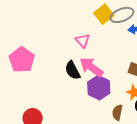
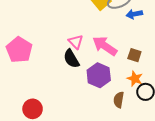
pink triangle: (83, 41) -> (76, 42), moved
pink arrow: (91, 67) -> (105, 46), moved

